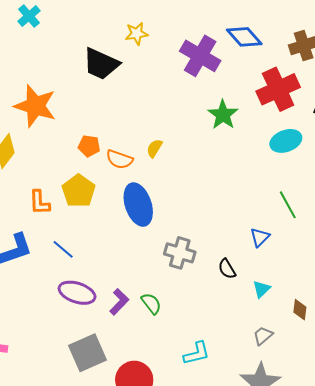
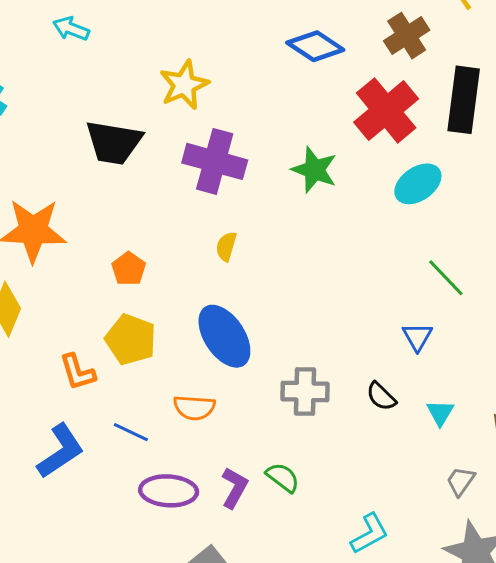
yellow star: (137, 34) -> (184, 85), moved, size x1.4
purple cross: (200, 56) -> (215, 161), moved
orange pentagon: (89, 146) -> (129, 269), turned -30
orange semicircle: (119, 159) -> (194, 408), moved

